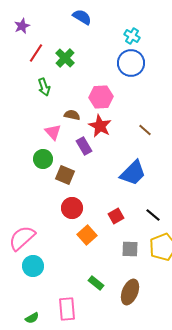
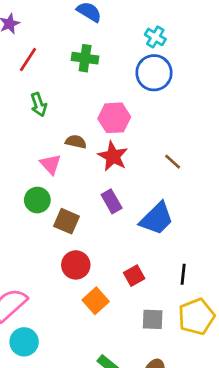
green cross: (65, 58) -> (85, 58), moved, turned -36
purple rectangle: (84, 146) -> (112, 201), moved
black line: (153, 215) -> (183, 274), turned 56

